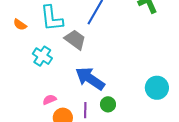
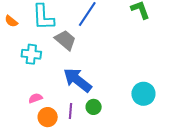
cyan cross: (42, 56) -> (31, 54), turned -30

